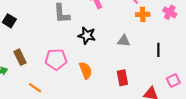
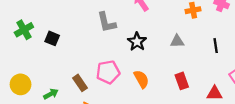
black star: (87, 35) -> (137, 42), turned 30
brown rectangle: (20, 57) -> (80, 83), moved

